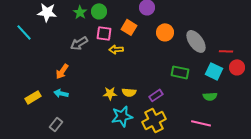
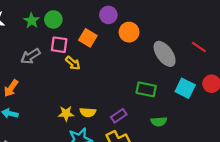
orange circle: (165, 32) -> (129, 32), moved
yellow arrow: (116, 49) -> (73, 63), turned -136
red line: (226, 51) -> (199, 47), moved, turned 32
green semicircle: (210, 96) -> (159, 122), moved

